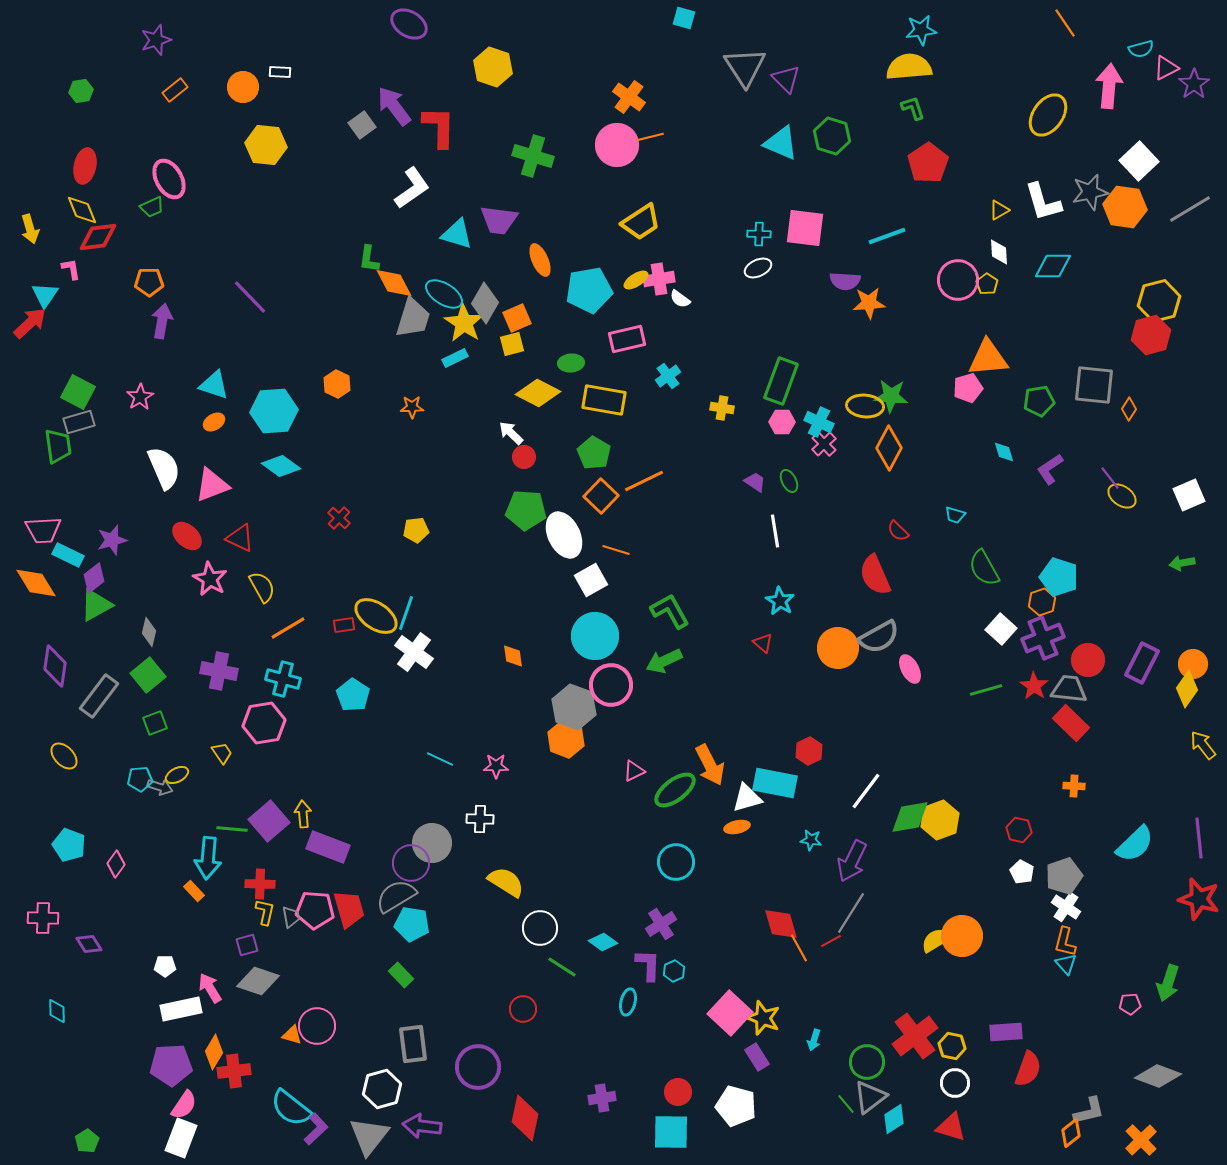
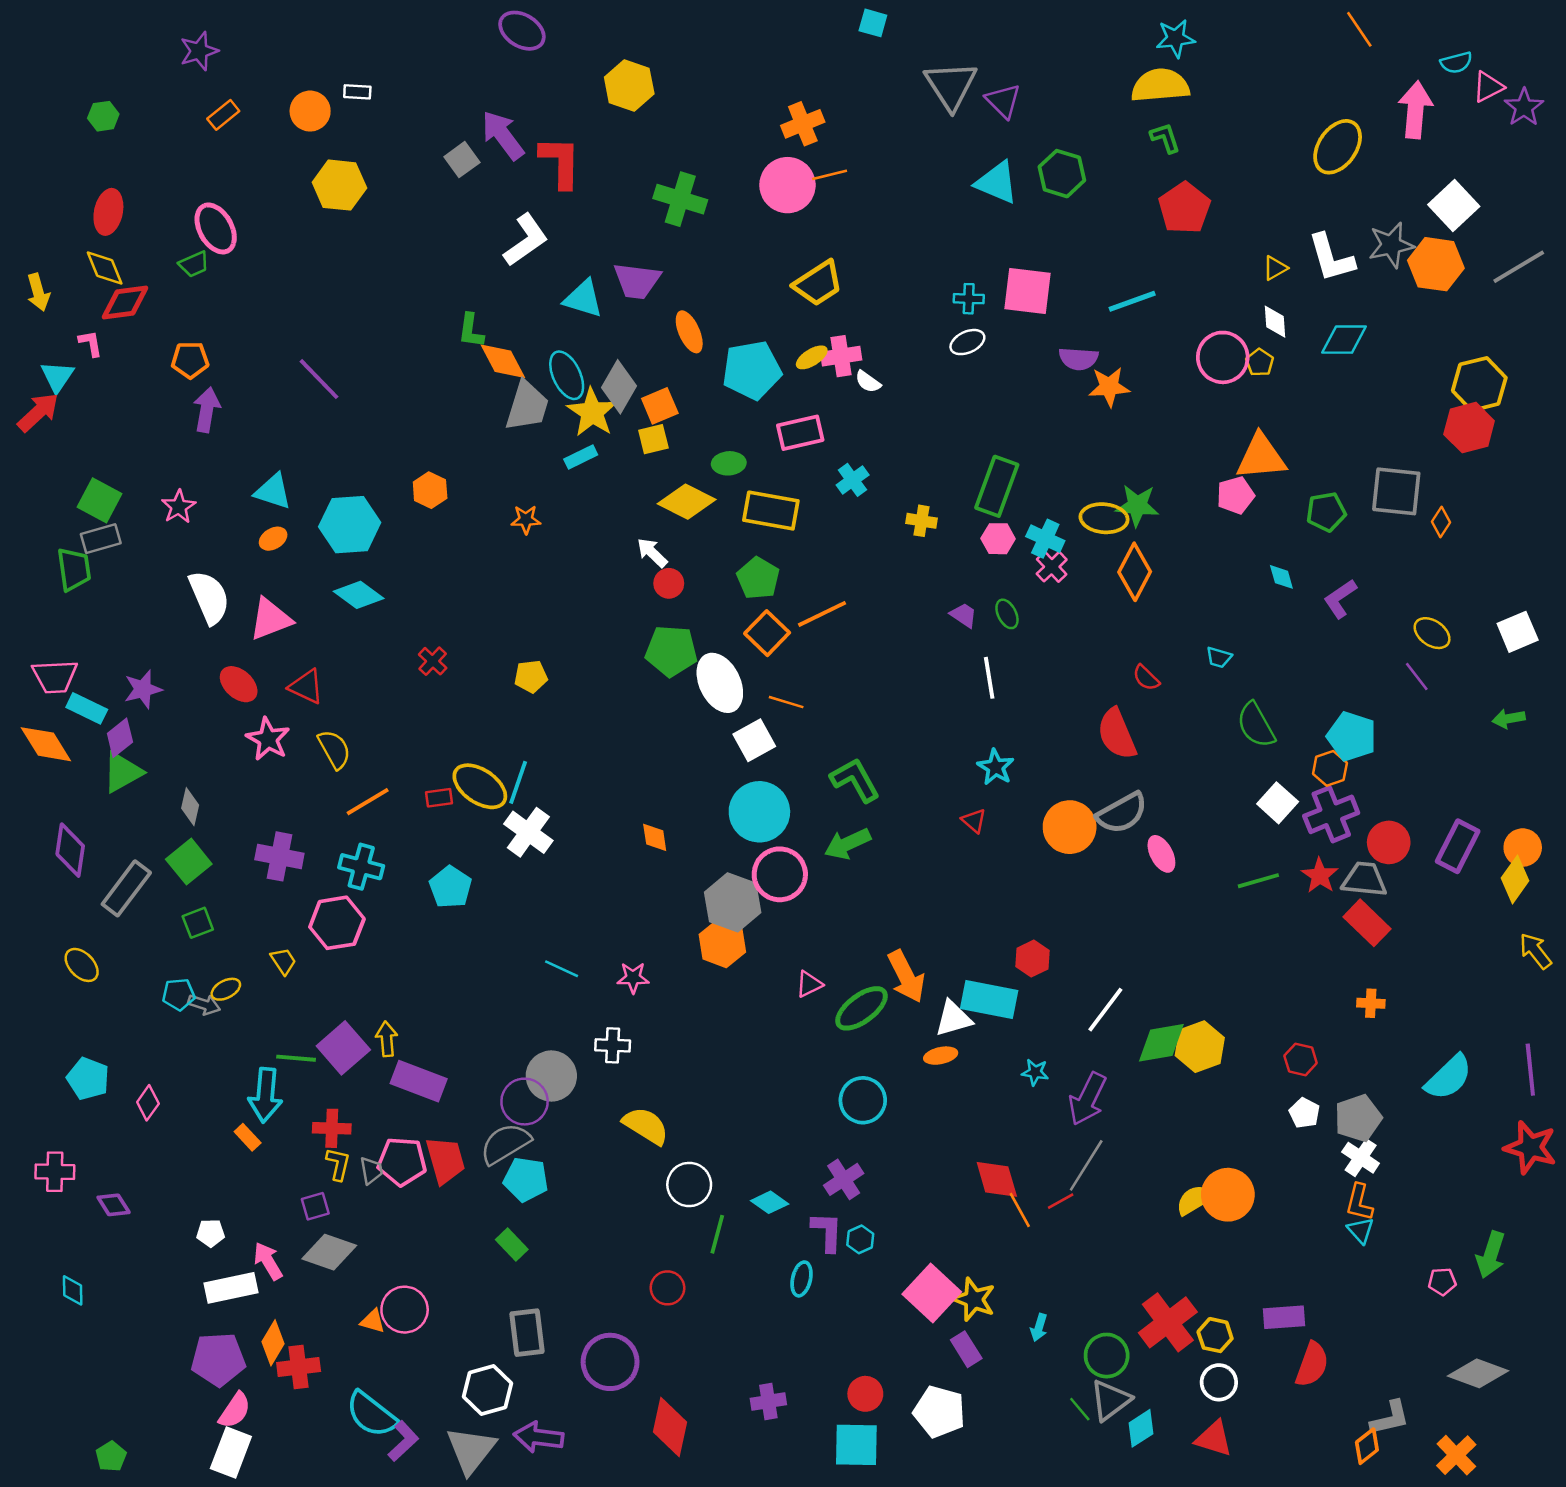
orange cross: (629, 97) -> (803, 124), turned 32
cyan ellipse: (444, 294) -> (567, 375), turned 33
purple line: (1110, 478) -> (1417, 676), moved
green line: (562, 967) -> (717, 1234), turned 72

